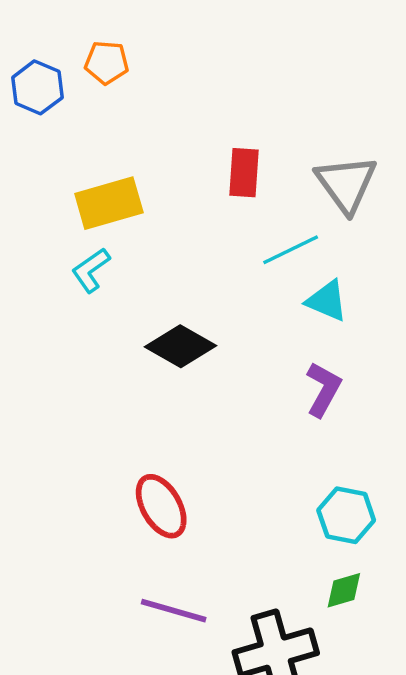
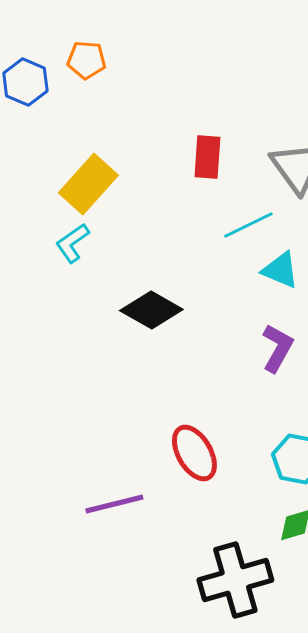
yellow rectangle: (109, 203) -> (88, 184), turned -32
red ellipse: (161, 506) -> (194, 453), moved
purple line: (174, 611) -> (114, 504), moved, turned -30

